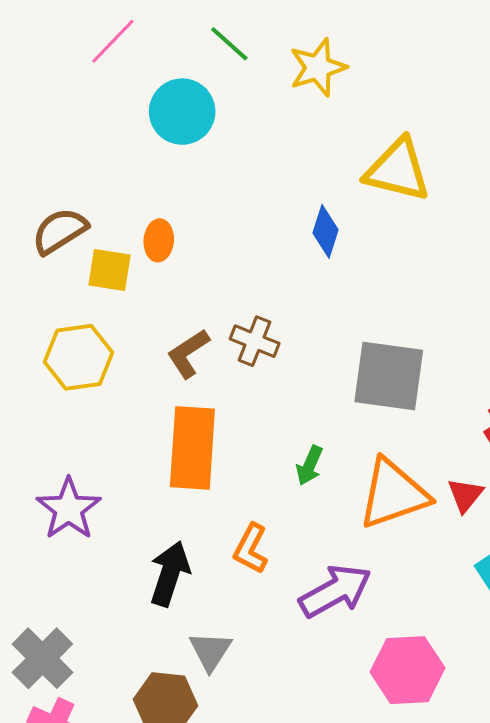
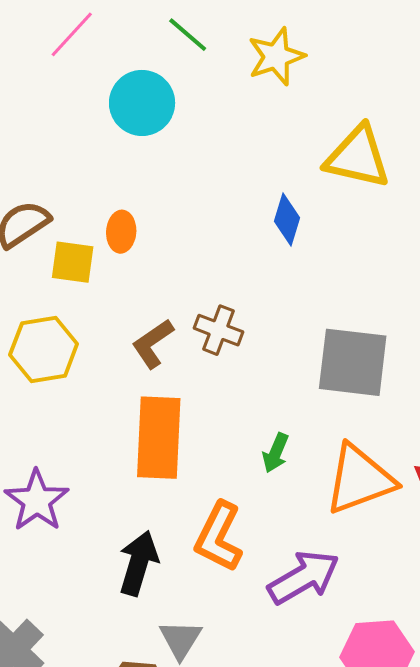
orange L-shape: (251, 549) -> (219, 537), size x1.4

